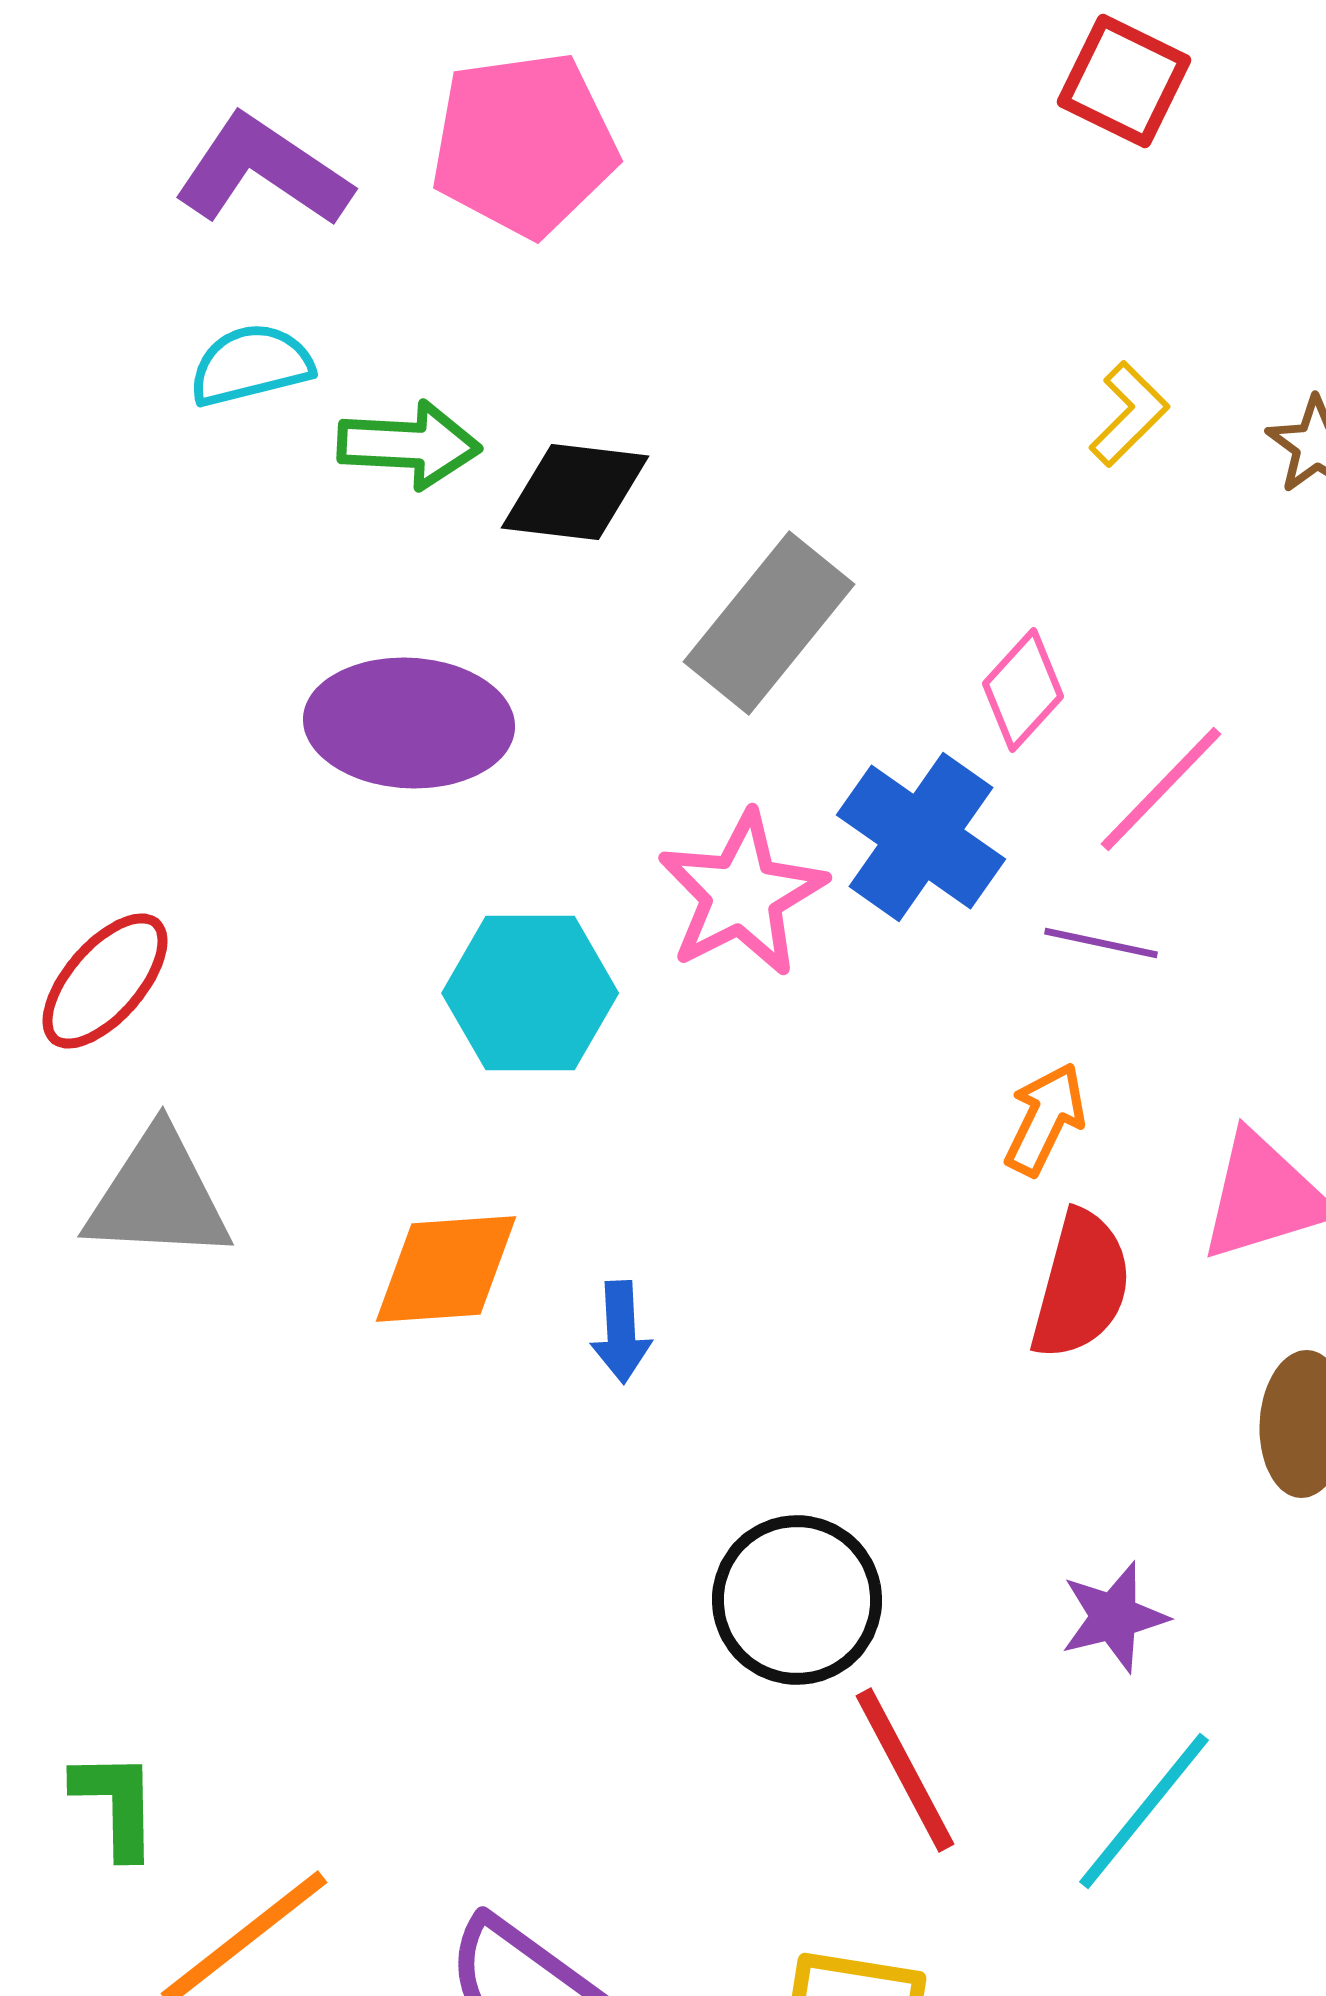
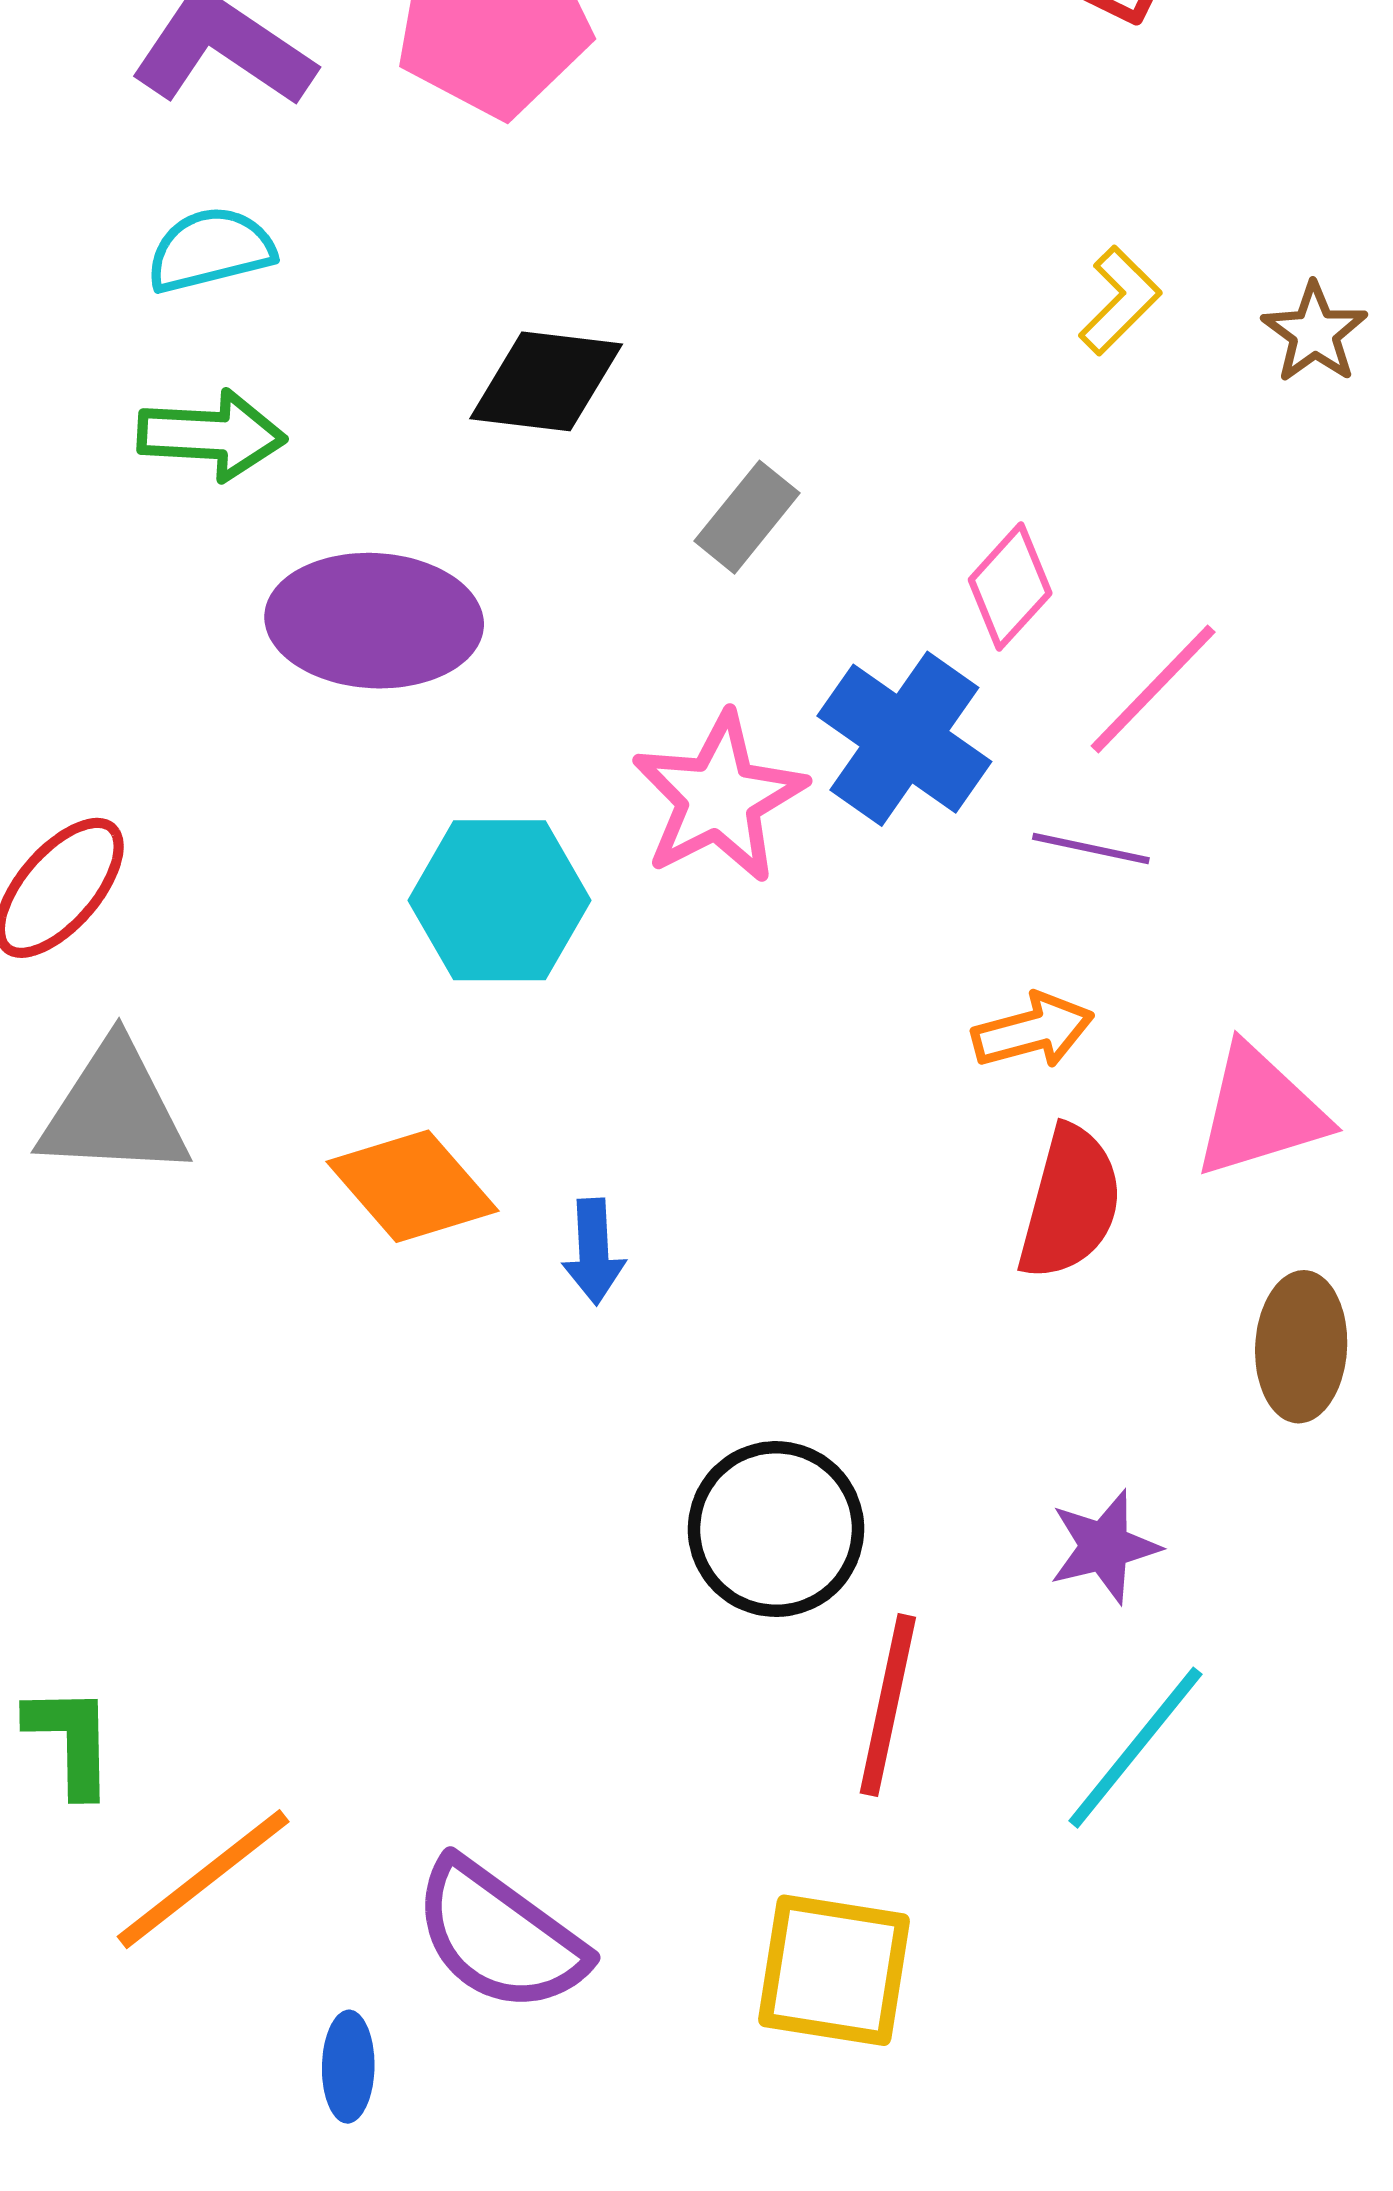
green arrow: (409, 445) -> (211, 435), moved
gray rectangle: (769, 623) -> (747, 517), size x0.6
orange arrow: (1045, 1119) -> (1033, 1031), turned 49
orange diamond: (446, 1269) -> (412, 1186), turned 53
red line: (905, 1770) -> (888, 1705), turned 40

